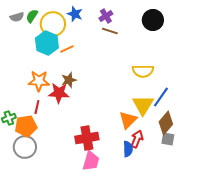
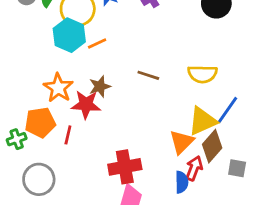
brown line: (110, 31) -> (148, 75), moved
orange star: (39, 81) -> (58, 88), turned 30
yellow triangle: (143, 105) -> (202, 121), turned 35
red line: (37, 107) -> (68, 135), moved
brown diamond: (166, 123) -> (212, 146), moved
orange pentagon: (26, 126) -> (40, 122), moved

